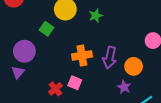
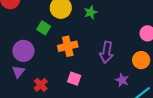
orange cross: (82, 56) -> (68, 46), moved
orange circle: (134, 66) -> (141, 60), moved
red cross: (55, 89) -> (41, 85), moved

